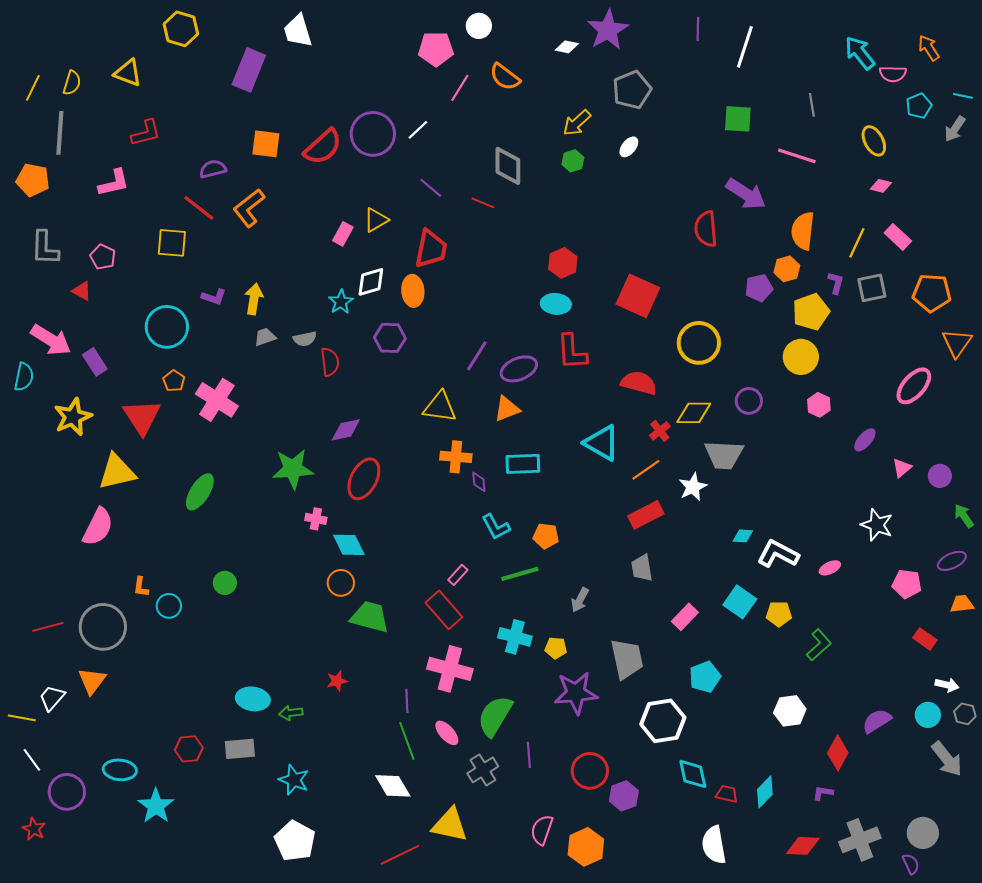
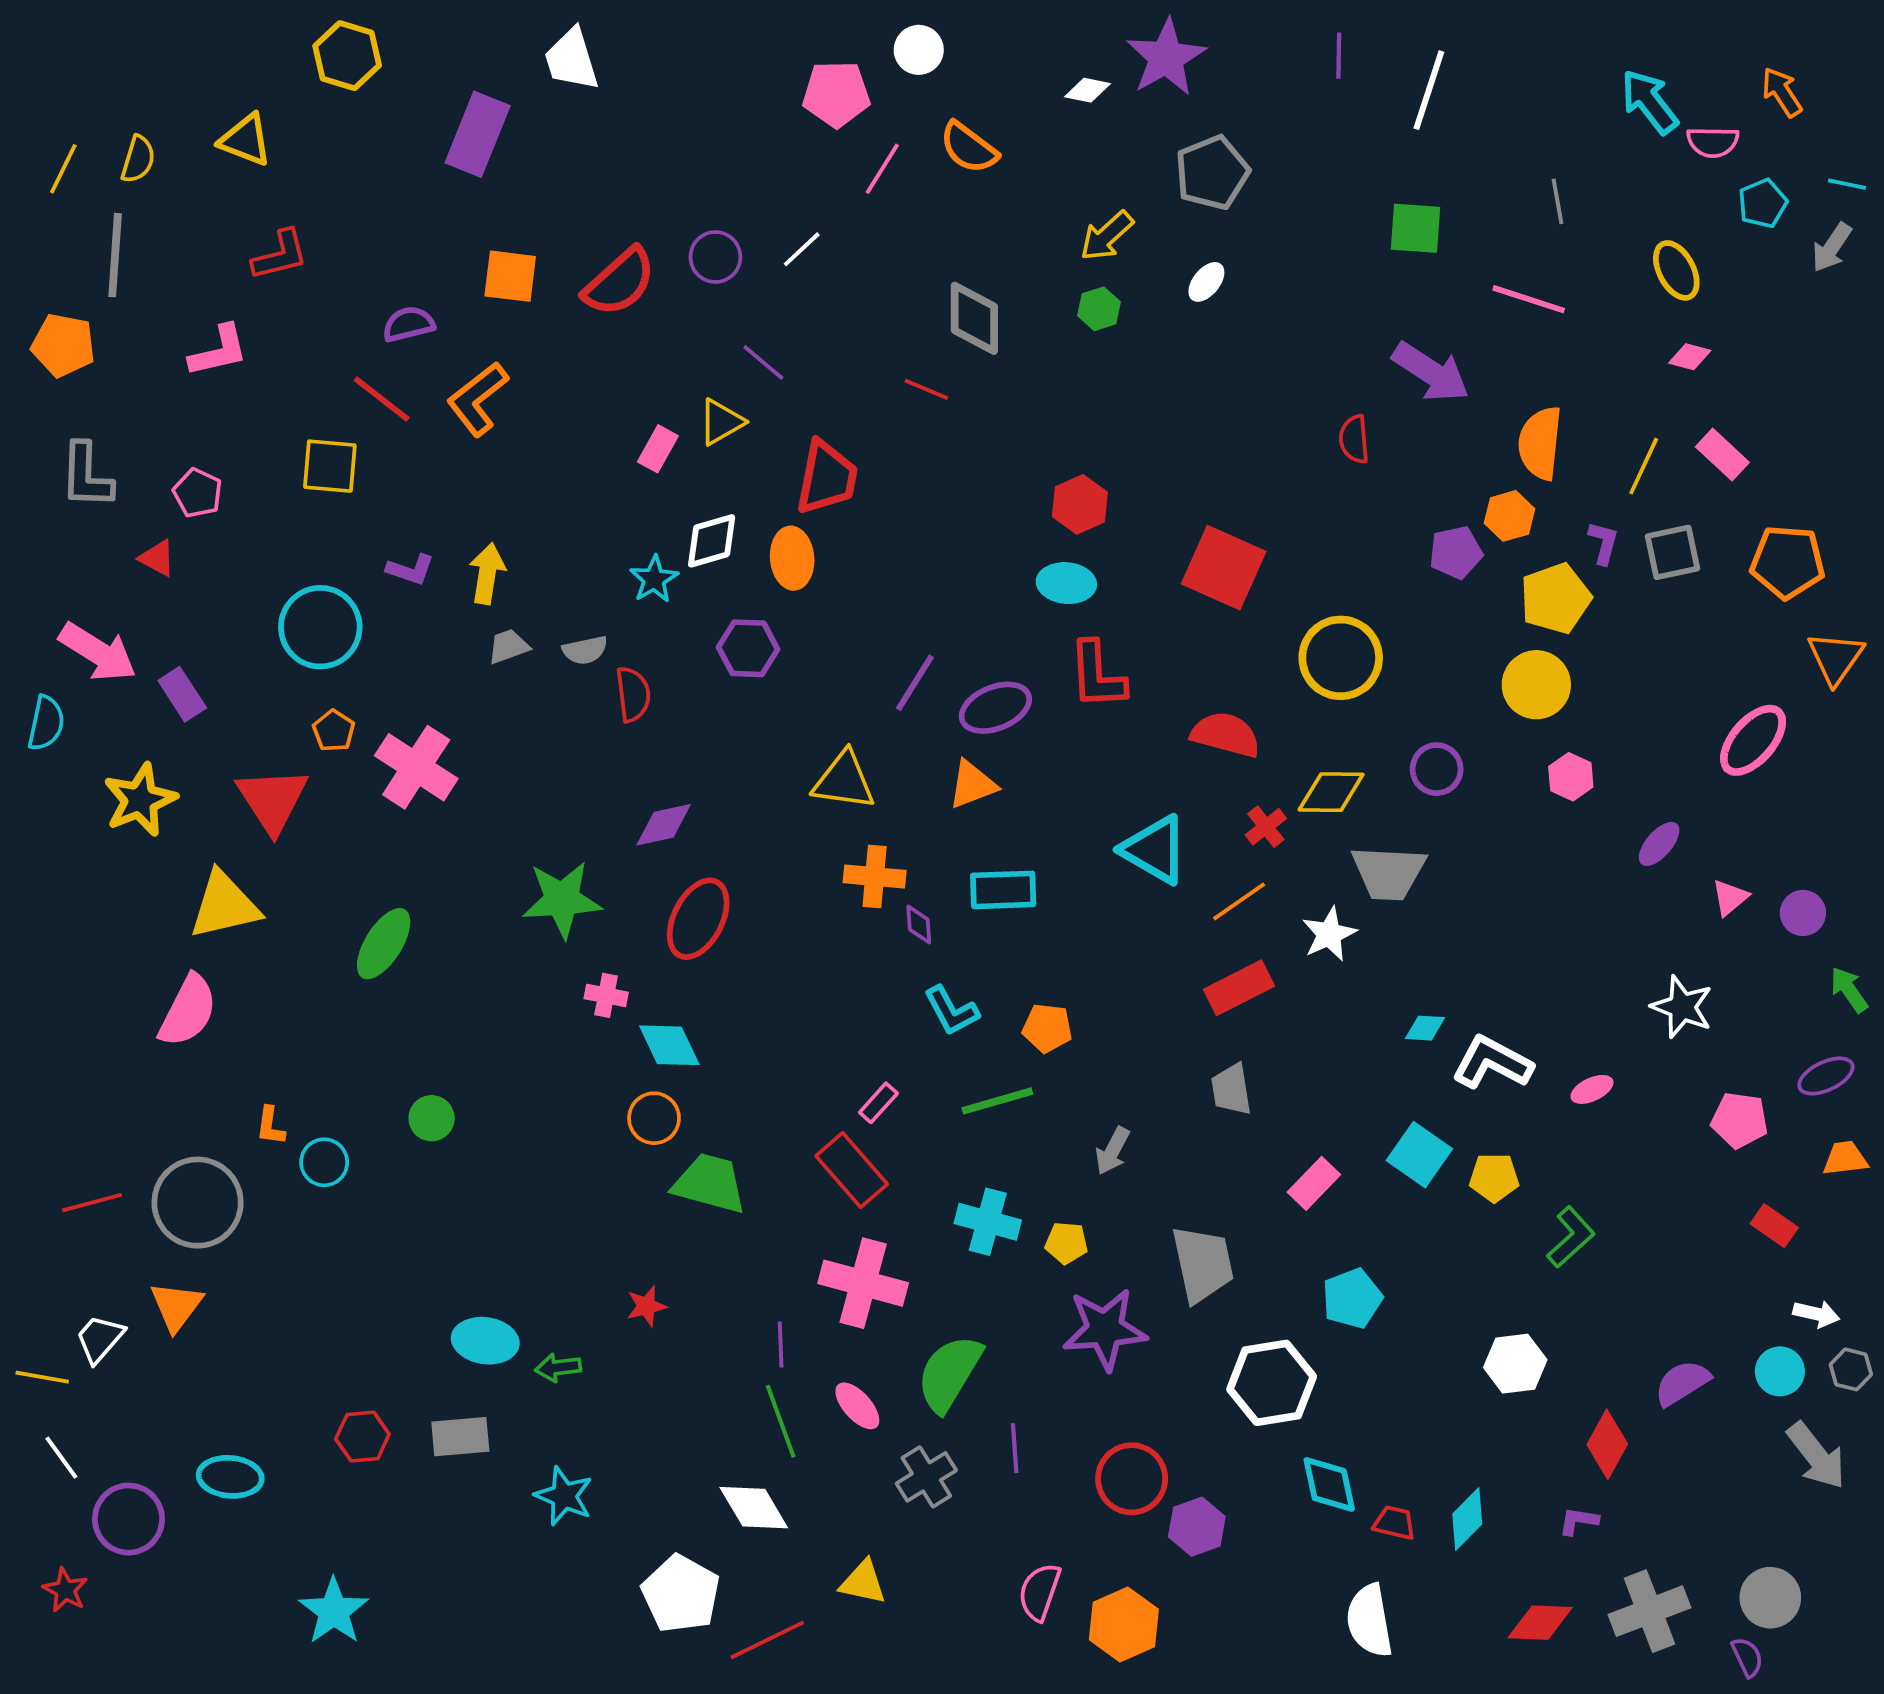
purple circle: (373, 134) -> (715, 257), size x0.6
purple line: (431, 188) -> (763, 362), moved
red semicircle: (706, 229) -> (1354, 439), size x0.7
cyan star: (156, 806) -> (334, 1611), moved
yellow triangle: (450, 825) -> (863, 1582), size x0.7
white pentagon: (295, 841) -> (681, 1594), moved

